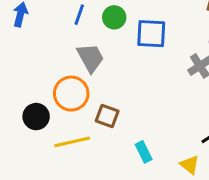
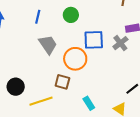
green circle: (114, 17) -> (71, 15), moved
blue square: (151, 34) -> (94, 40), moved
orange circle: (71, 94) -> (75, 59), moved

